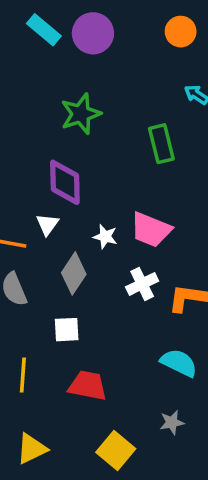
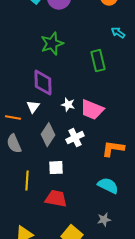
white star: (105, 237) -> (68, 105), moved
white cross: (142, 284) -> (75, 138), moved
white square: (67, 330) -> (56, 168), moved
yellow line: (23, 375) -> (27, 181), moved

